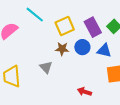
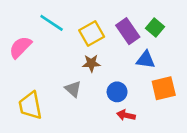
blue circle: (82, 47) -> (117, 92), moved

